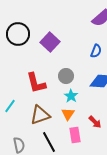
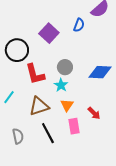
black circle: (18, 34) -> (17, 50), moved
blue semicircle: (96, 51) -> (79, 25), moved
cyan star: (71, 96) -> (61, 85), moved

